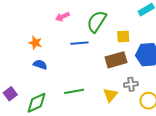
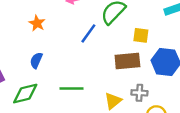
blue line: (79, 43) -> (88, 33), turned -60
blue semicircle: (40, 65) -> (36, 60), moved, turned -96

